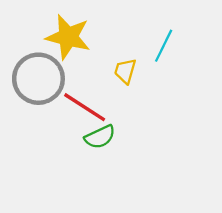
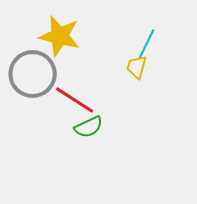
yellow trapezoid: (125, 71) -> (137, 67), moved

